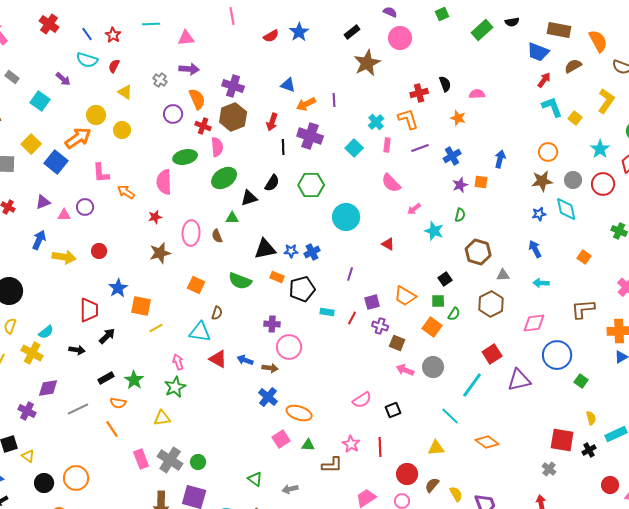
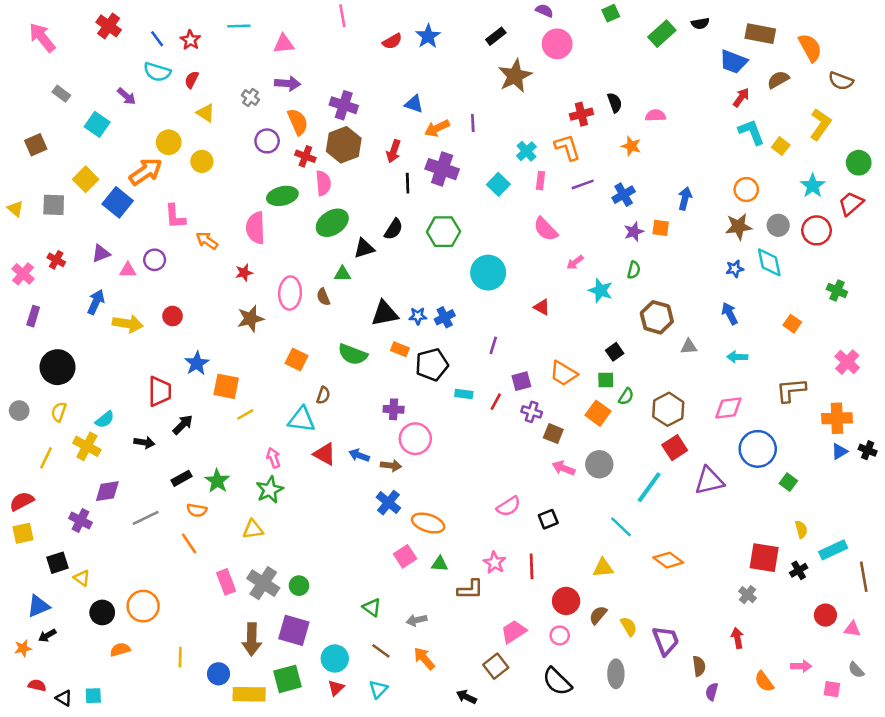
brown hexagon: (491, 304) -> (668, 409), moved

